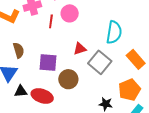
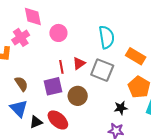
red line: (51, 21) -> (61, 67), moved
red ellipse: (42, 96) -> (58, 120), turned 40

